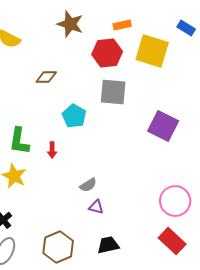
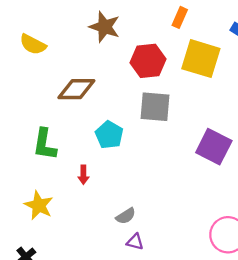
orange rectangle: (122, 25) -> (180, 17), moved, turned -54
brown diamond: (46, 77) -> (76, 89), size x1.5
green L-shape: (19, 141) -> (45, 144), moved

